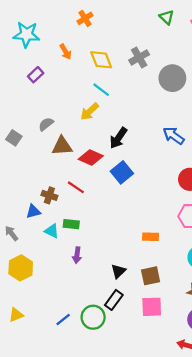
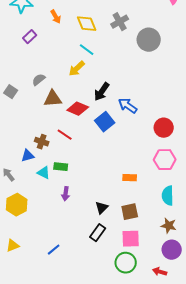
blue arrow: (174, 136) -> (128, 106), moved
green circle: (93, 317) -> (126, 263), moved

